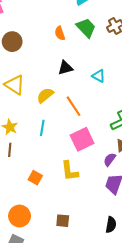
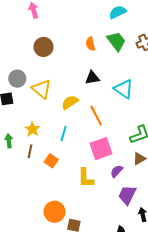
cyan triangle: (99, 76) -> (124, 89), size x1.5
purple semicircle: (110, 160) -> (117, 171), moved
orange square: (35, 178) -> (51, 161), moved
orange circle: (20, 216) -> (55, 212), moved

